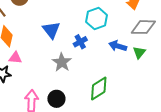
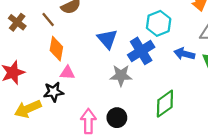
blue cross: (80, 42) -> (141, 51), size x1.6
gray star: (62, 62) -> (121, 75), turned -30

